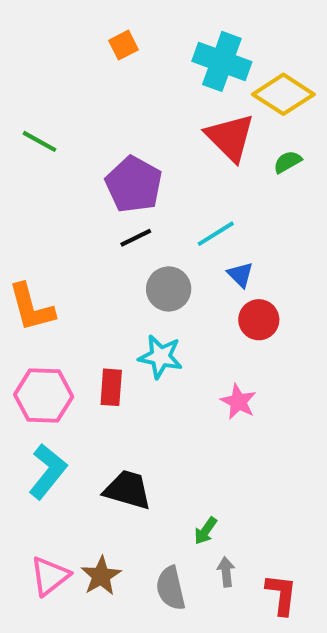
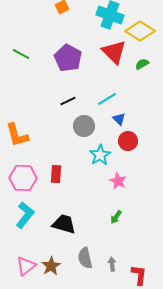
purple pentagon: (134, 184) -> (68, 58), moved
cyan star: (160, 357) -> (100, 155), moved, turned 30
green arrow: (206, 531) -> (116, 217), moved
gray semicircle: (171, 588) -> (85, 258), moved

